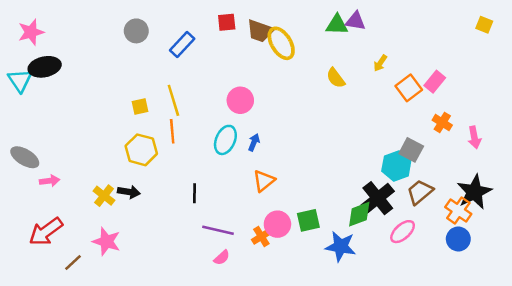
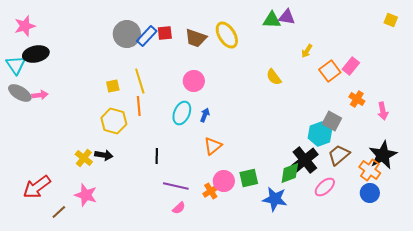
red square: (227, 22) -> (165, 33), moved
gray circle: (136, 31) -> (127, 34), moved, size x1.4
brown trapezoid: (260, 31) -> (196, 38), moved
yellow semicircle: (336, 78) -> (274, 77), moved
gray ellipse: (25, 157) -> (20, 93), moved
pink arrow: (50, 181) -> (40, 95), moved

